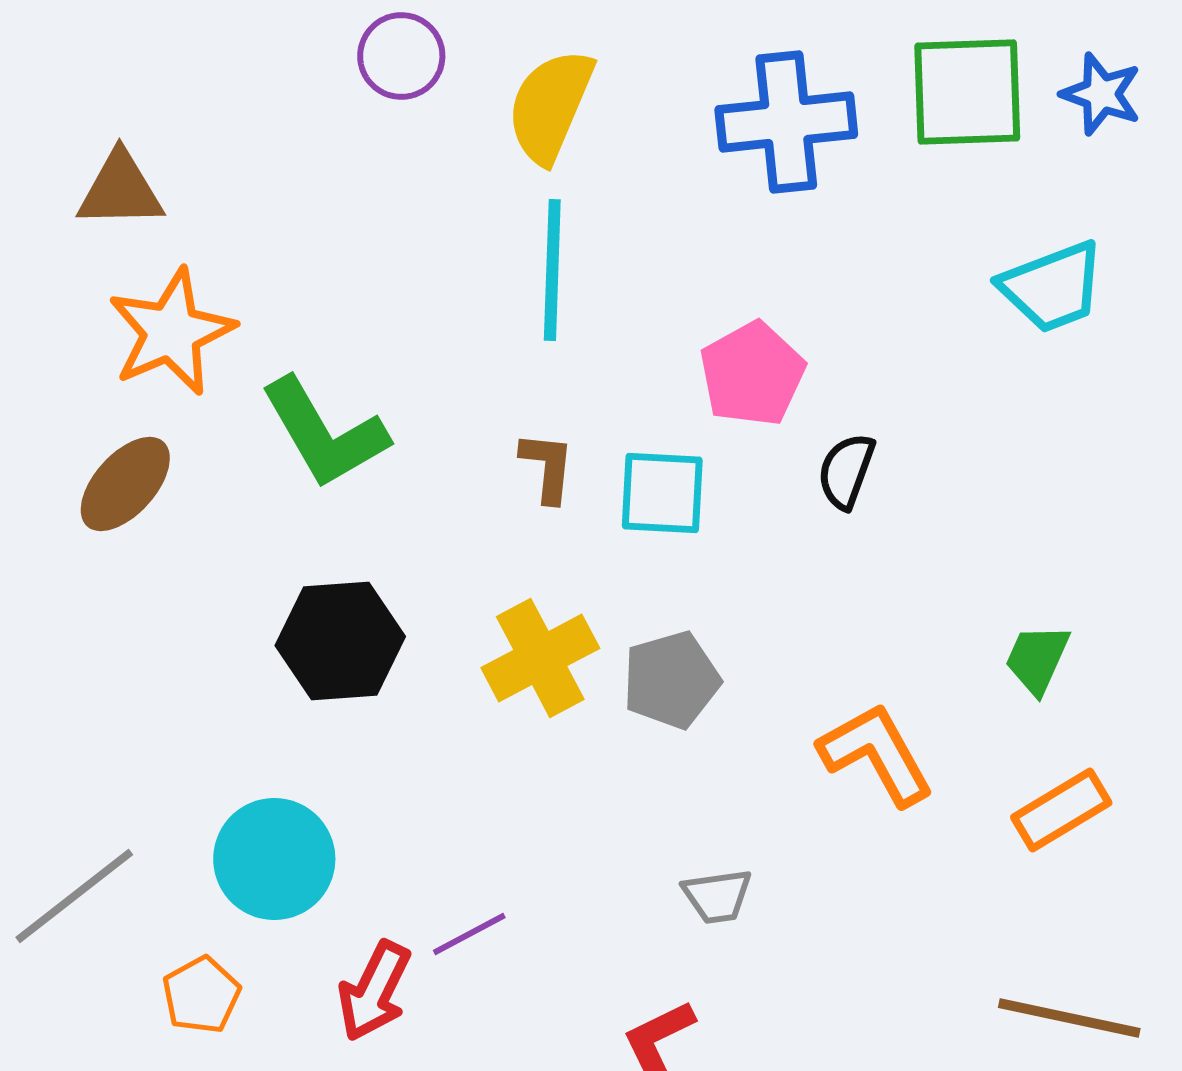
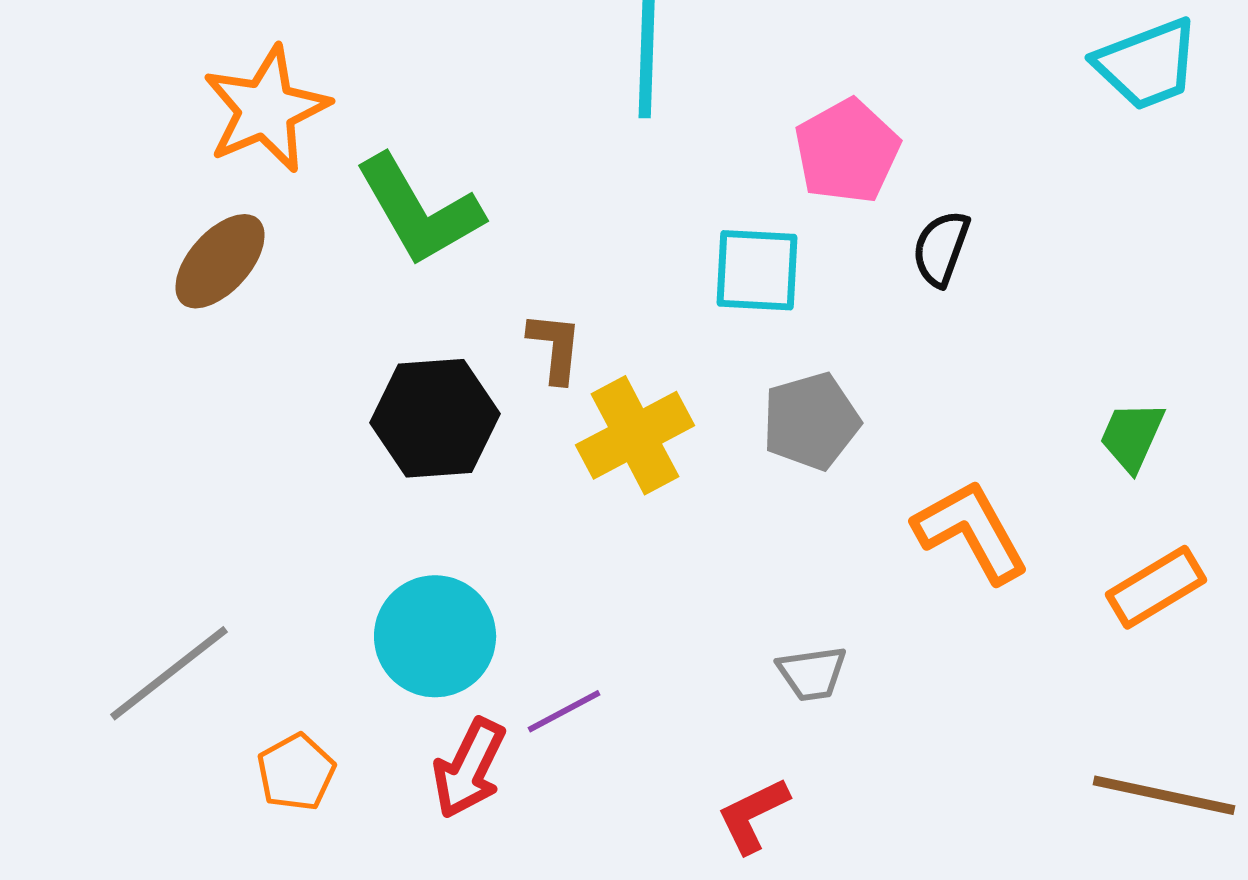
brown L-shape: (547, 467) -> (555, 347), moved
gray pentagon: (671, 680) -> (811, 421), moved
cyan circle: (274, 859) -> (435, 636), moved

